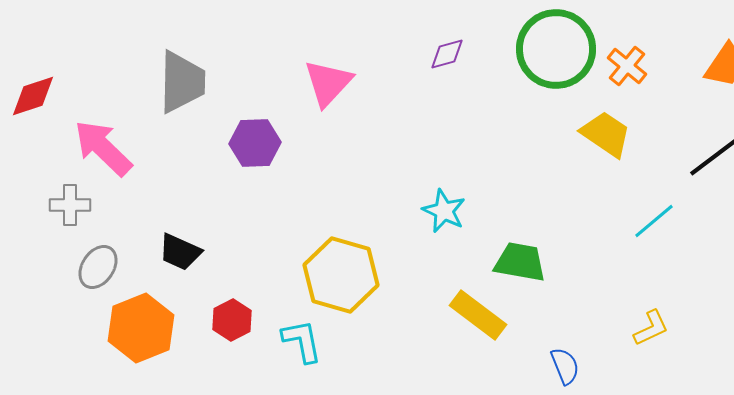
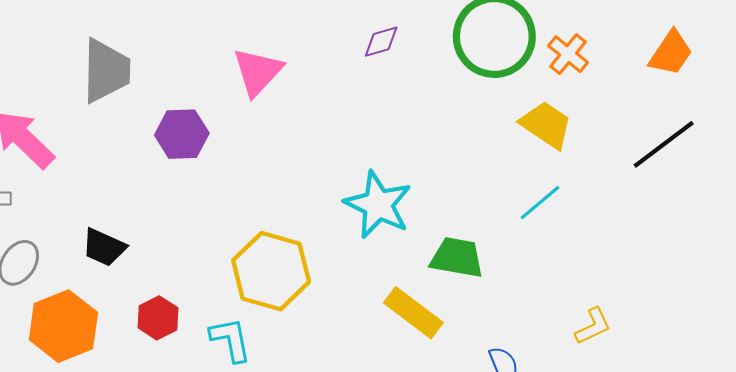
cyan star: (444, 211) -> (378, 205), size x1.5
cyan line: (654, 221) -> (540, 203), moved

